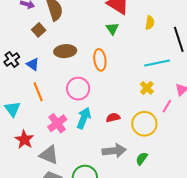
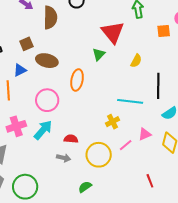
brown square: (39, 30) -> (26, 44), moved
blue triangle: (33, 64) -> (20, 70), moved, turned 40
gray arrow: (114, 151) -> (64, 158), moved, size x0.6

